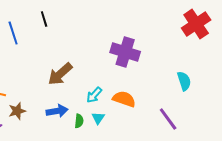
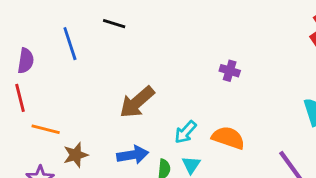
black line: (44, 19) -> (114, 24), turned -56
purple cross: (125, 52) -> (230, 71), size x0.5

